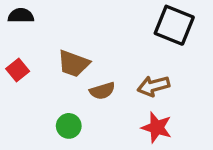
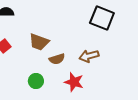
red star: (157, 128) -> (74, 82), moved

